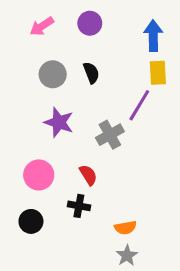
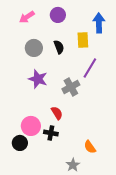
yellow rectangle: (158, 73) -> (83, 40), moved
pink circle: (39, 175) -> (31, 126), moved
orange semicircle: (125, 228) -> (90, 147), moved, turned 64
gray star: (127, 255) -> (73, 165), moved

